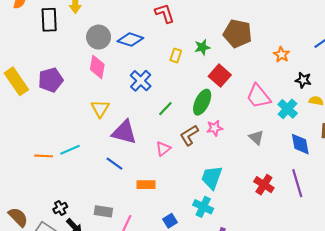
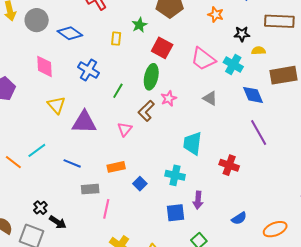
gray circle: (99, 37) -> (37, 20), moved
blue diamond: (130, 40) -> (70, 33), turned 30
orange line: (44, 156) -> (13, 162), turned 48
blue line: (114, 164) -> (72, 163), moved
cyan trapezoid: (212, 177) -> (193, 143), moved
red cross: (264, 185) -> (229, 165), moved
gray rectangle: (103, 211) -> (90, 189), moved
blue square: (170, 221) -> (140, 184), moved

